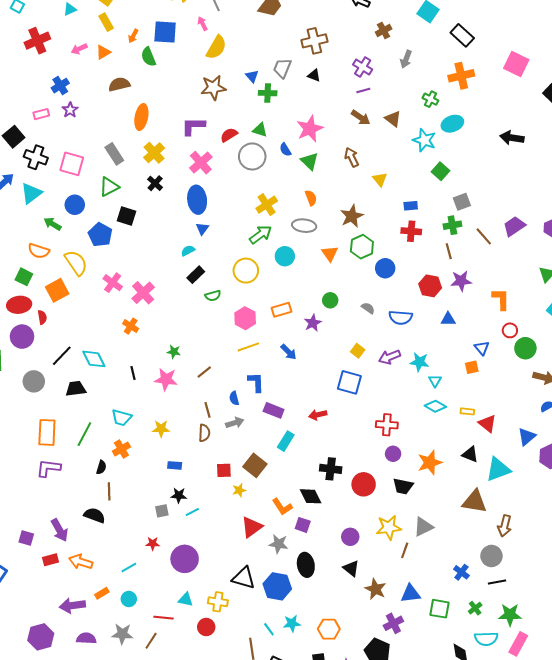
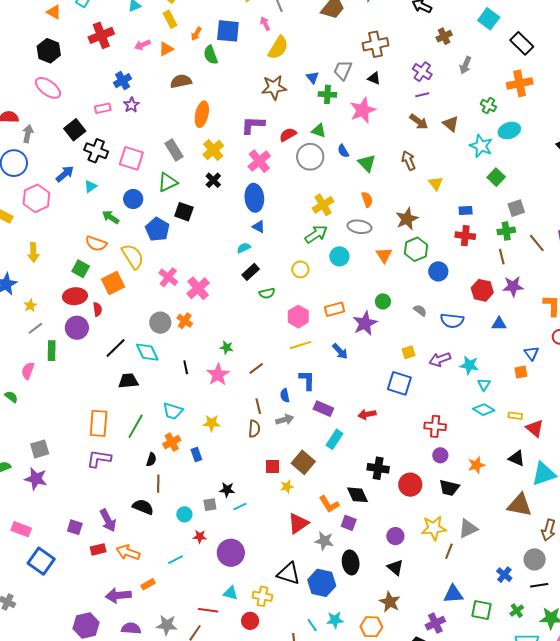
pink star: (310, 129) -> (363, 110), moved
cyan triangle: (31, 193) -> (90, 186), size x0.6
blue triangle: (202, 229) -> (259, 227), turned -40
yellow circle: (246, 271) -> (300, 269), size x0.7
purple star: (313, 323) -> (365, 323), size x1.4
yellow square: (358, 351) -> (409, 352), turned 32
pink star: (166, 379) -> (218, 375), turned 30
gray circle: (34, 381) -> (160, 323), moved
orange star: (430, 463) -> (476, 465), size x0.7
blue rectangle: (175, 465) -> (196, 454), moved, turned 64
brown star: (375, 589) -> (390, 602), moved
cyan circle: (129, 599) -> (184, 514), moved

